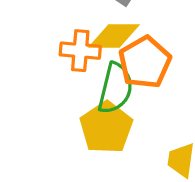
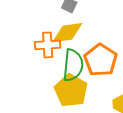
orange pentagon: (145, 62) -> (101, 60), moved

